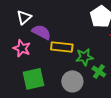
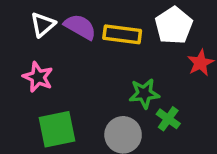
purple semicircle: (41, 32) -> (80, 27), moved
yellow rectangle: (62, 47) -> (122, 34), moved

